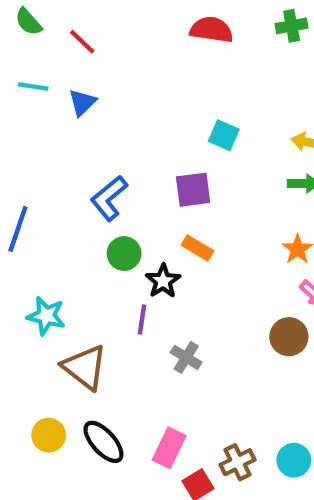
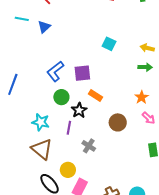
purple square: (193, 190) -> (82, 73), moved
cyan star: (46, 316) -> (41, 122), moved
brown circle: (289, 337) -> (118, 122), moved
yellow circle: (49, 435) -> (68, 170), moved

